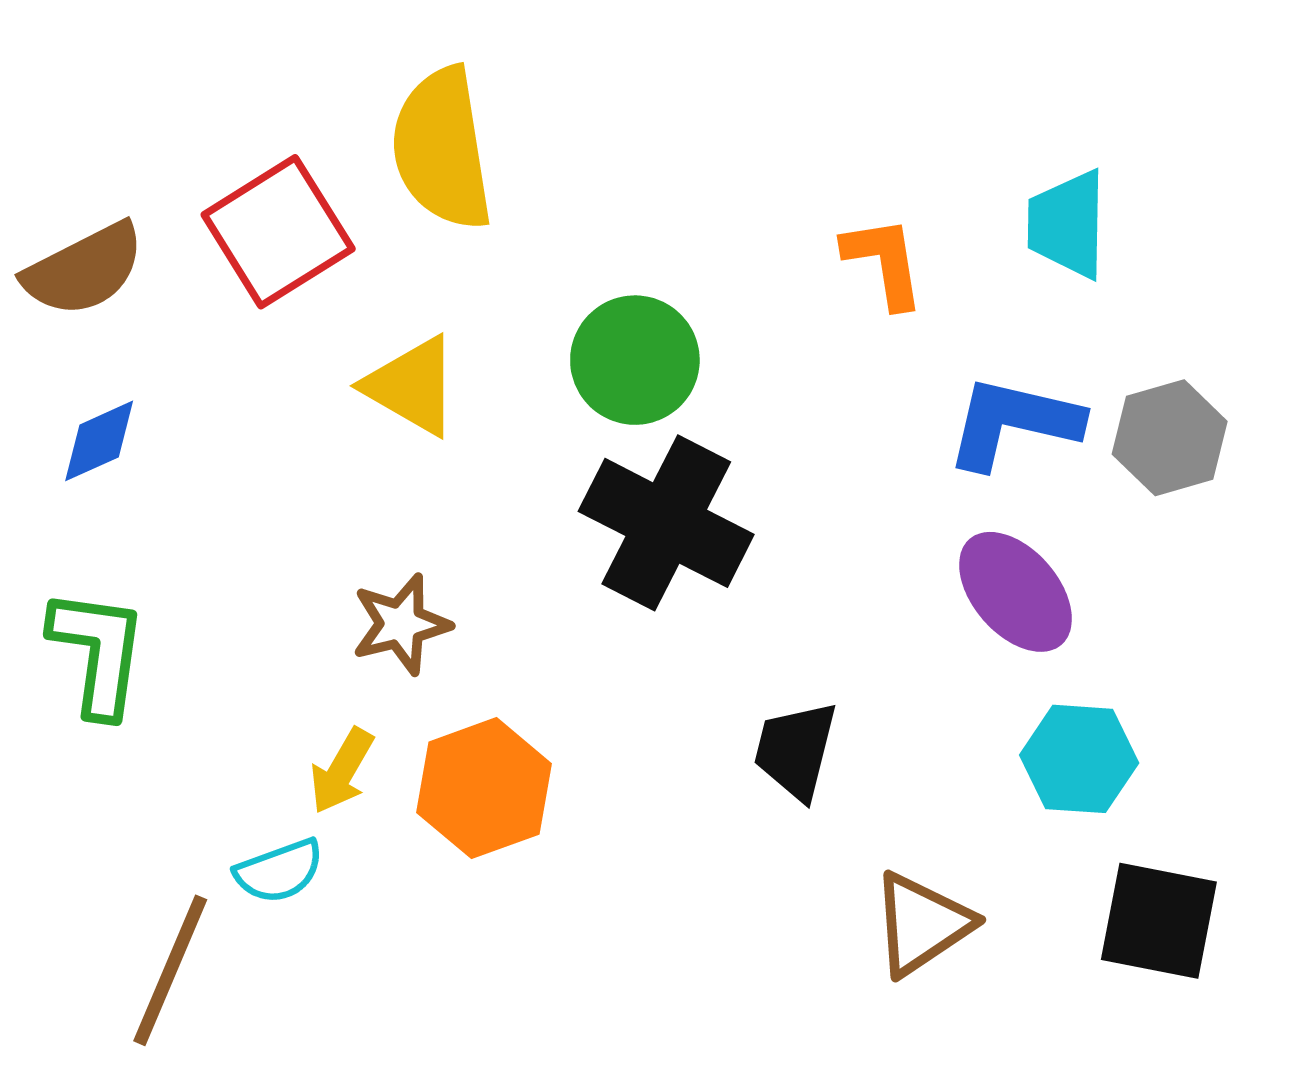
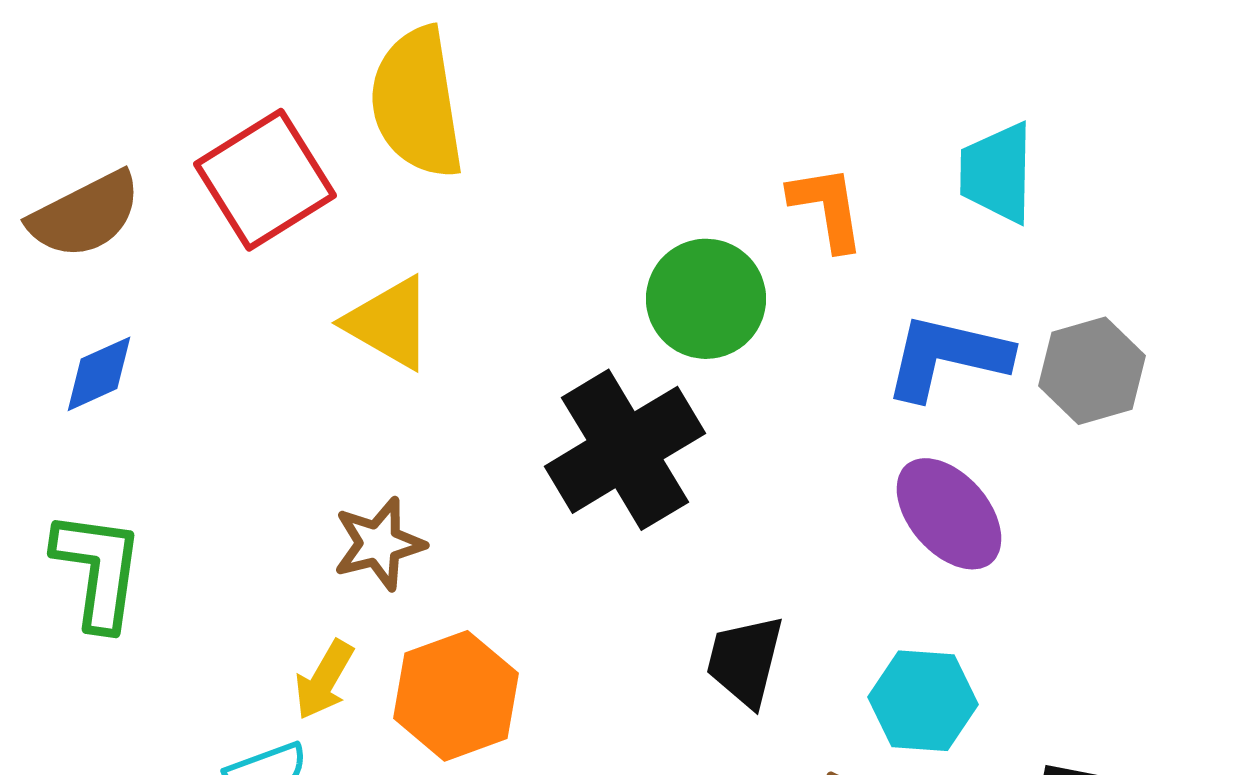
green circle: (635, 360) -> (706, 299), moved
black cross: (666, 523) -> (625, 450), turned 32
cyan hexagon: (1079, 759) -> (923, 701), moved

